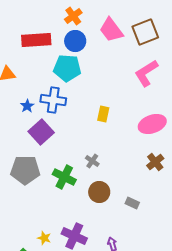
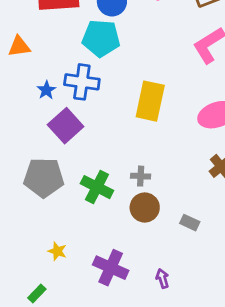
yellow rectangle: (103, 114) -> (150, 101), size x1.8
gray cross: (92, 161) -> (141, 176), moved, turned -32
yellow star: (44, 238) -> (57, 251), moved

